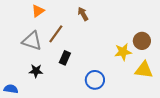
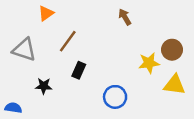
brown arrow: (83, 14) -> (125, 17), moved
gray triangle: (32, 41) -> (24, 50), moved

